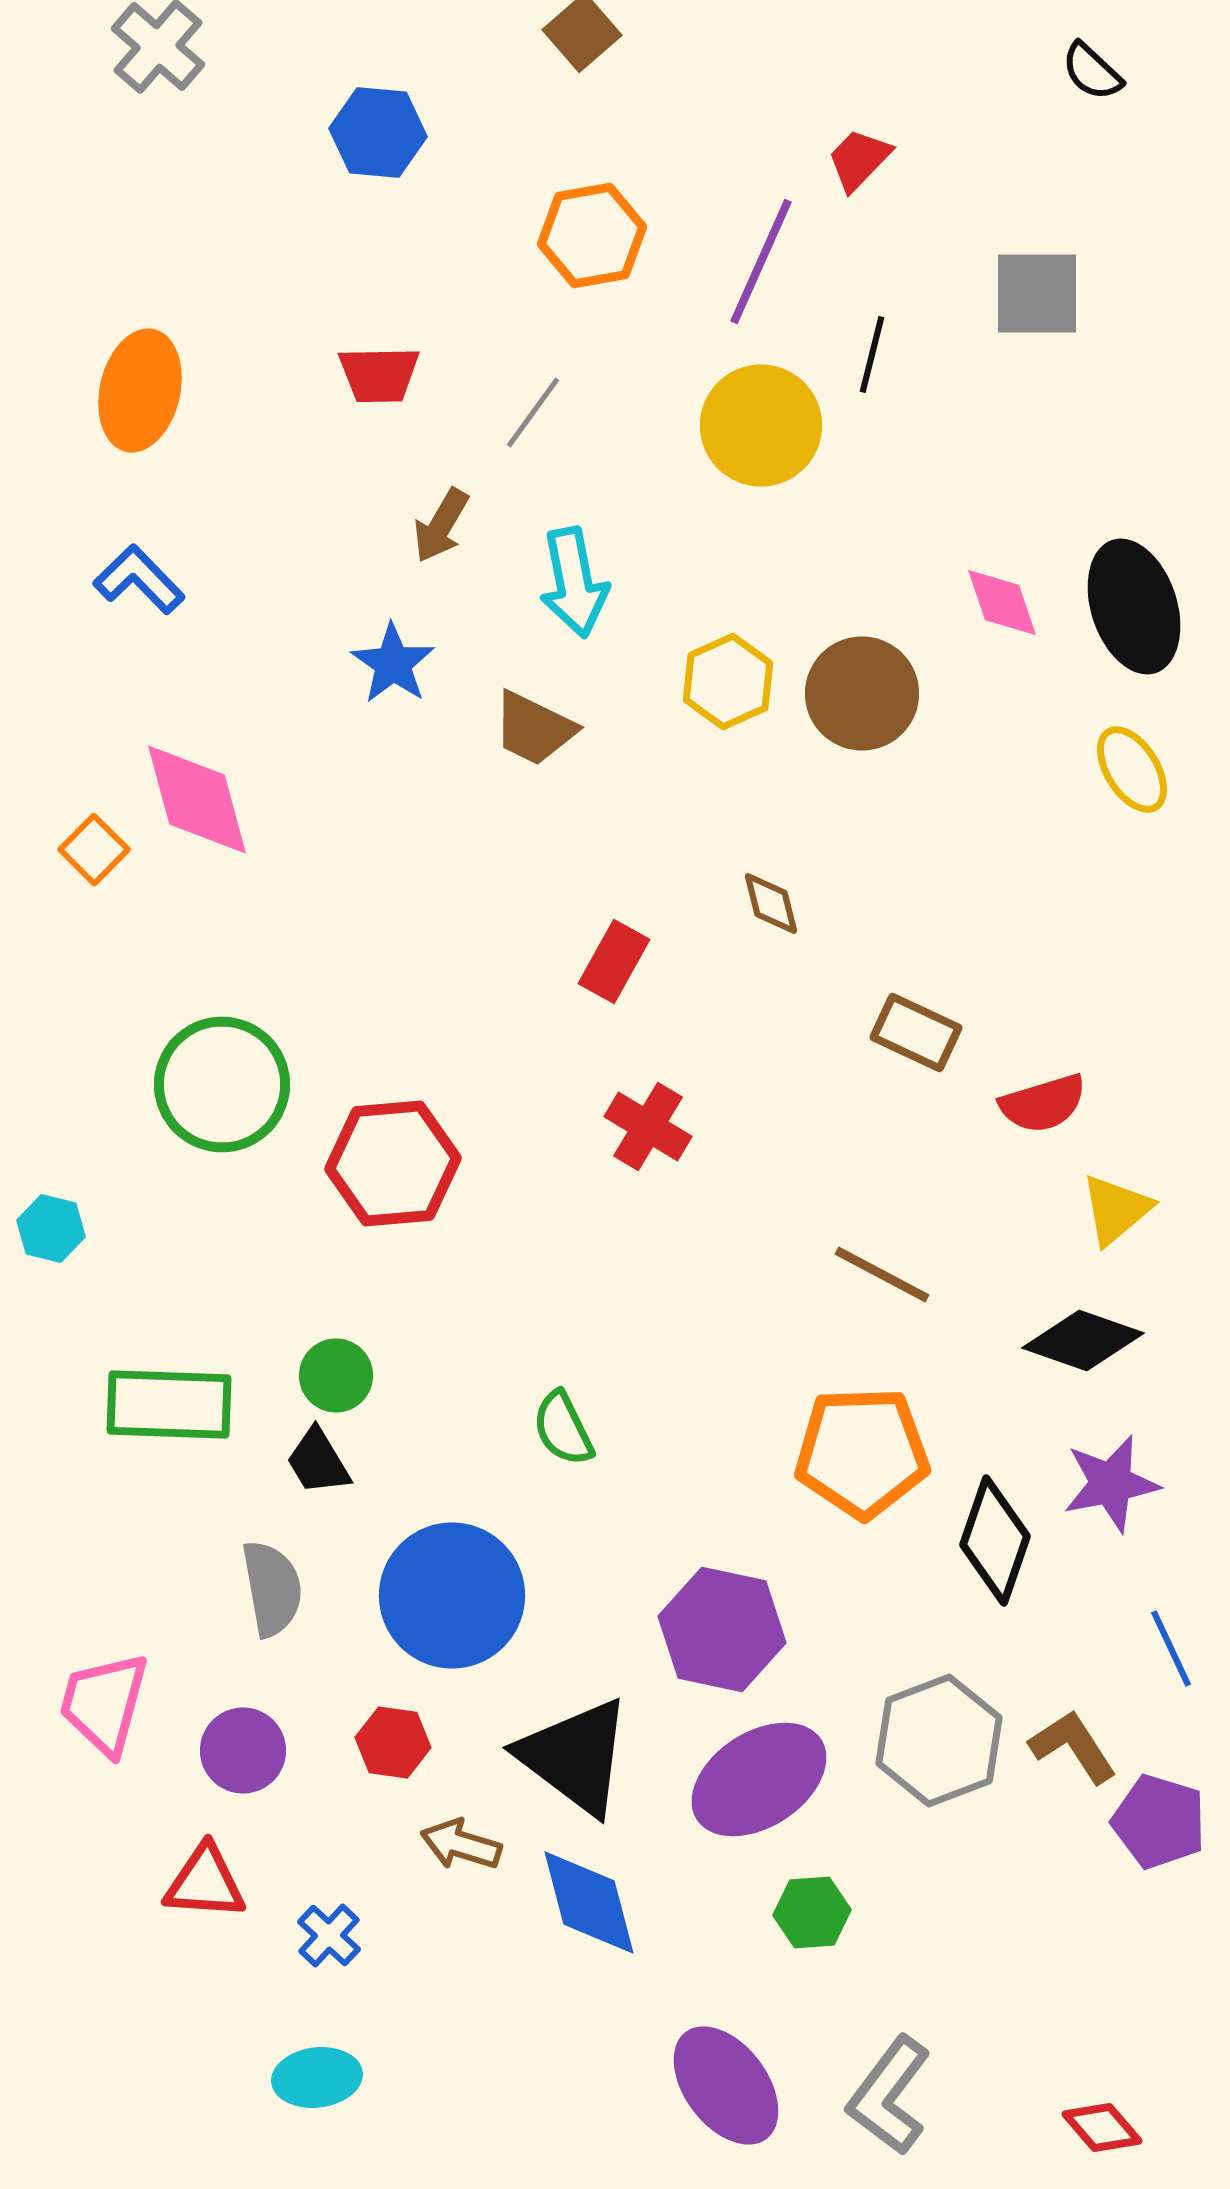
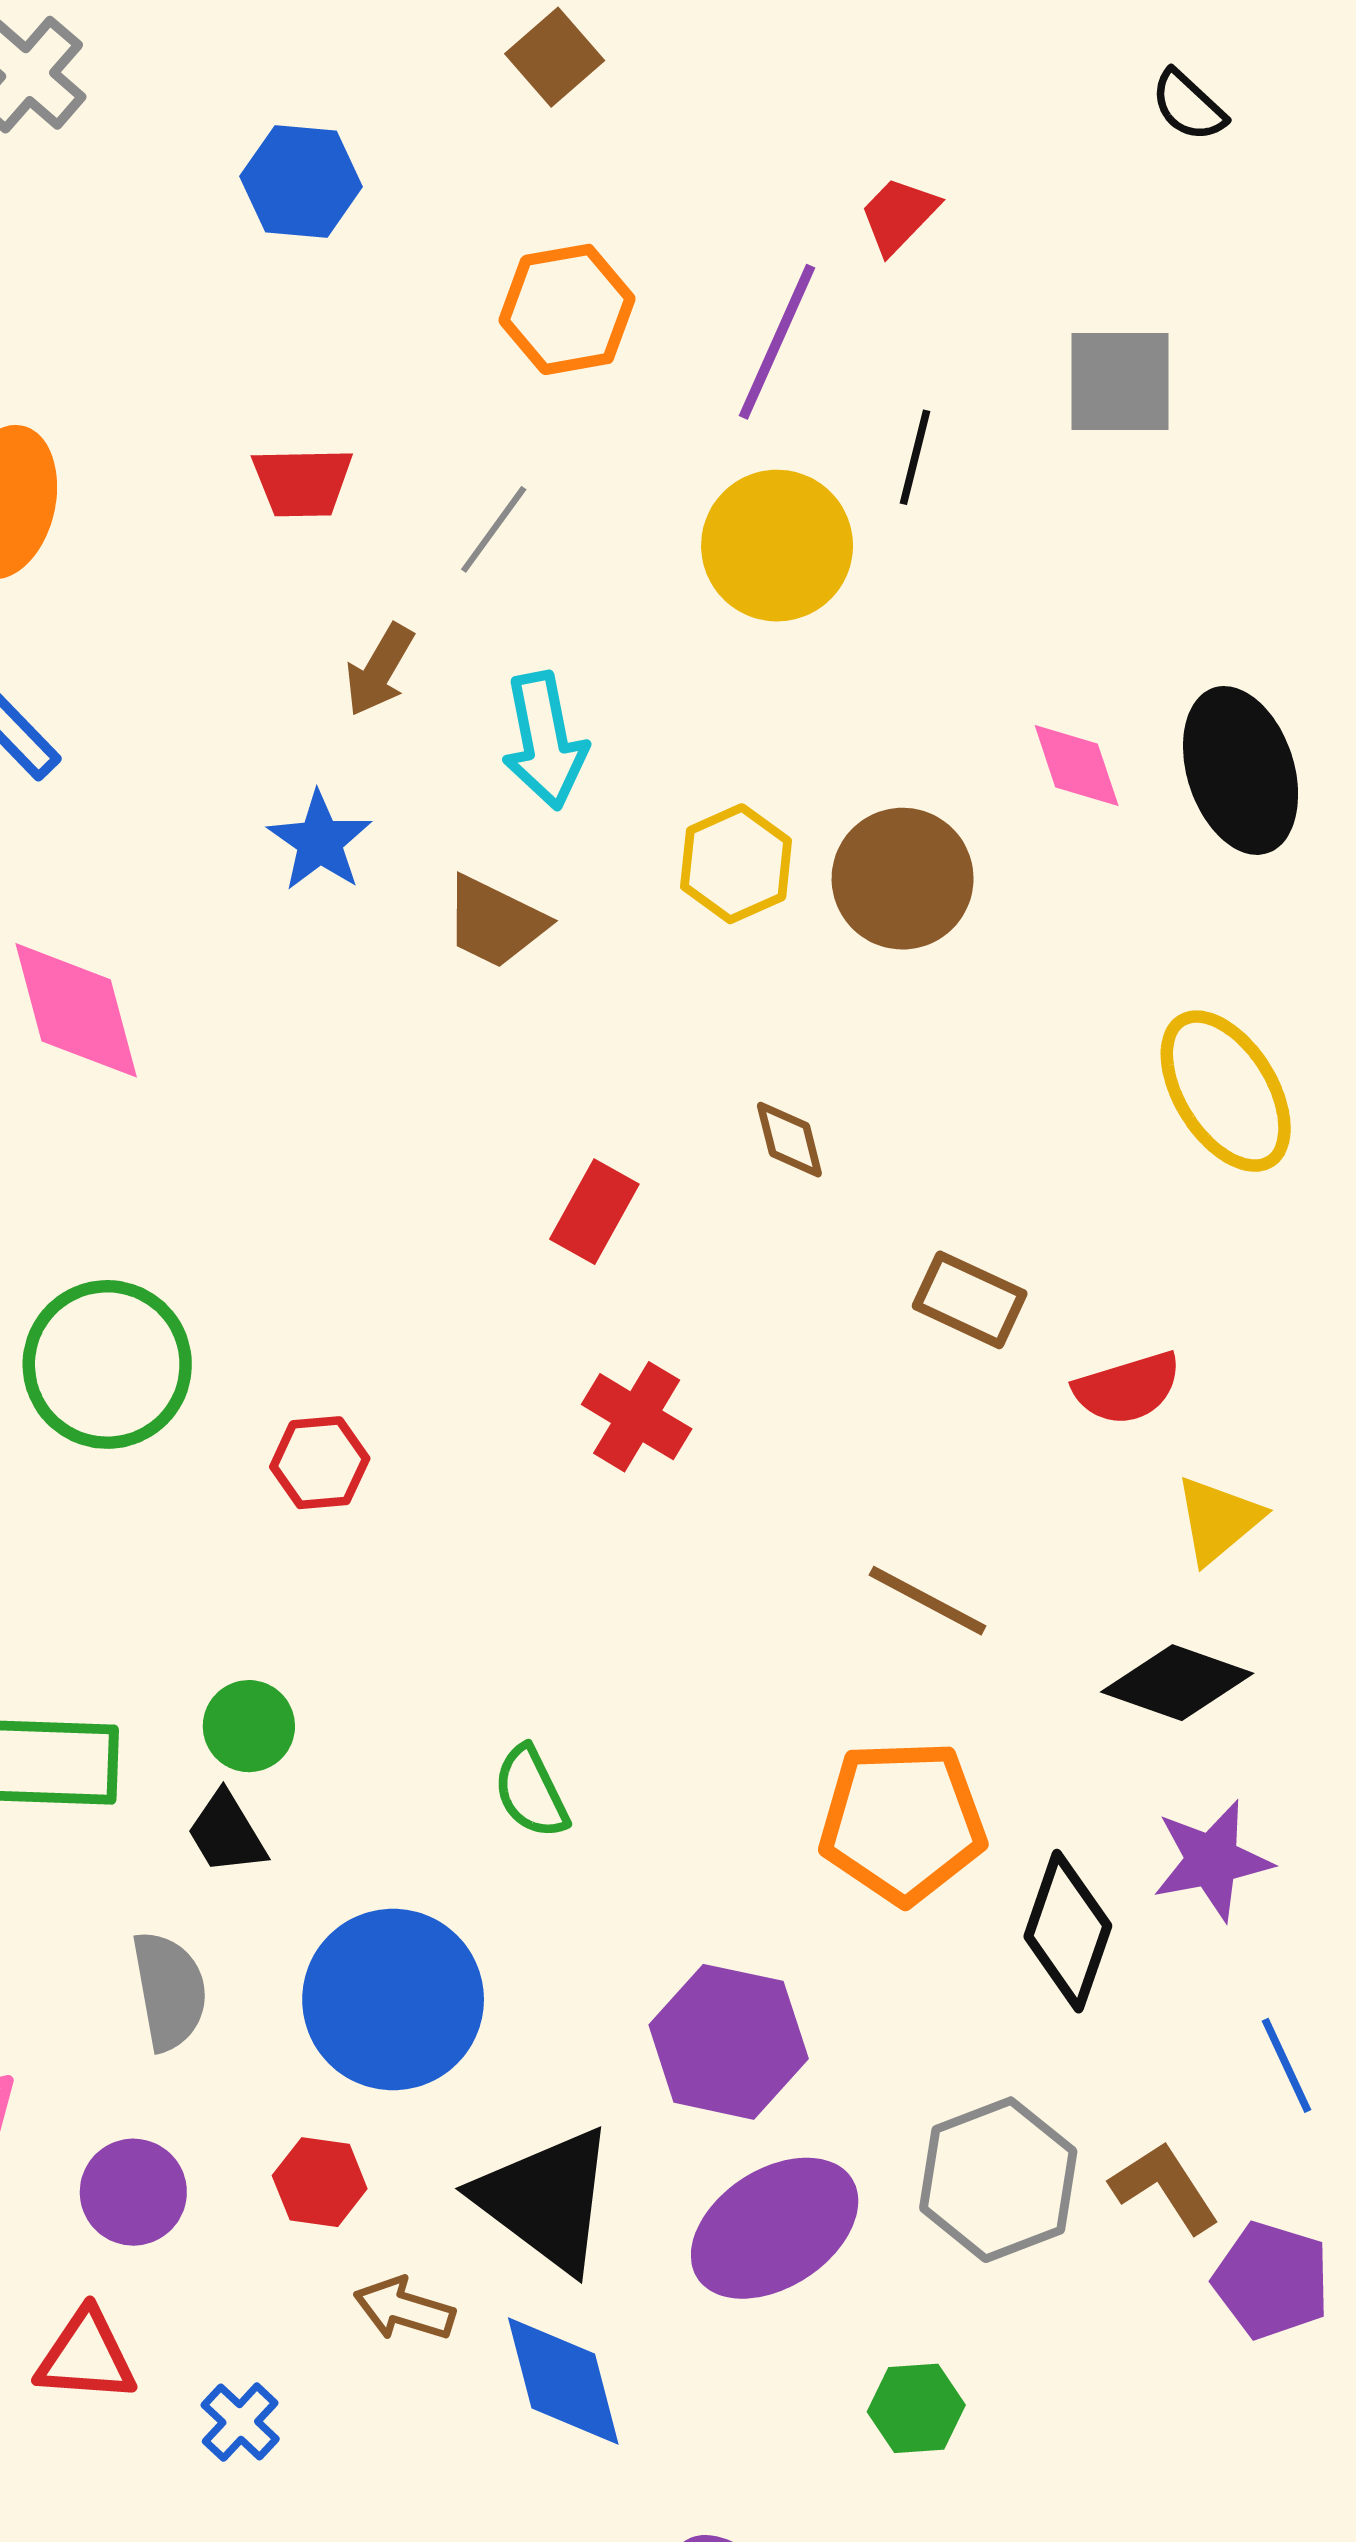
yellow ellipse: (1132, 770) -> (1226, 1091), moved, size x1.5
red hexagon: (393, 1164) -> (320, 1463), size x0.6
green hexagon: (812, 1912) -> (916, 2408), moved

